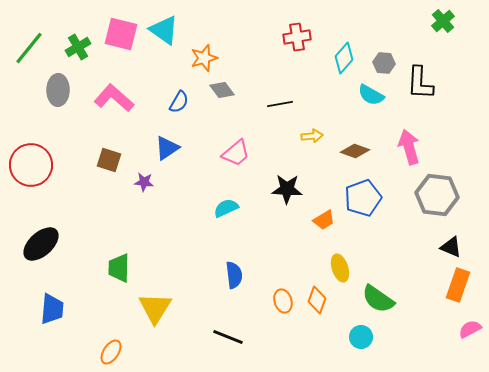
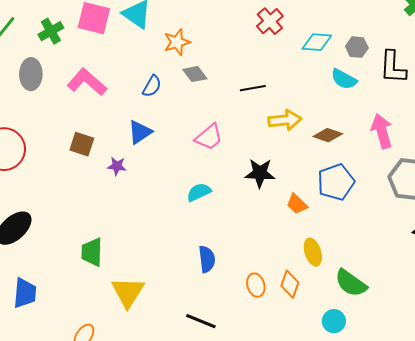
red cross: (297, 37) -> (270, 21), turned -32
cyan diamond: (344, 58) -> (317, 42), turned 52
yellow arrow: (312, 136) -> (285, 120), size x1.5
orange trapezoid: (324, 220) -> (297, 204), turned 75

